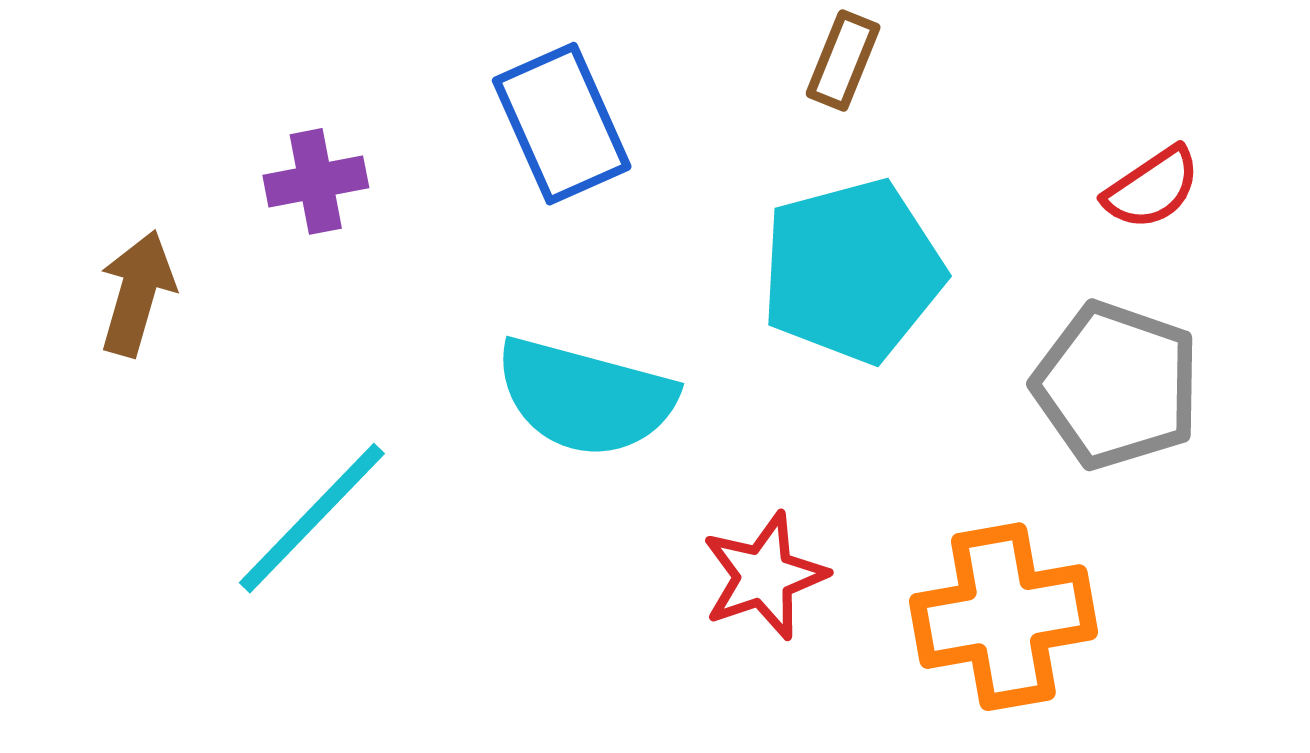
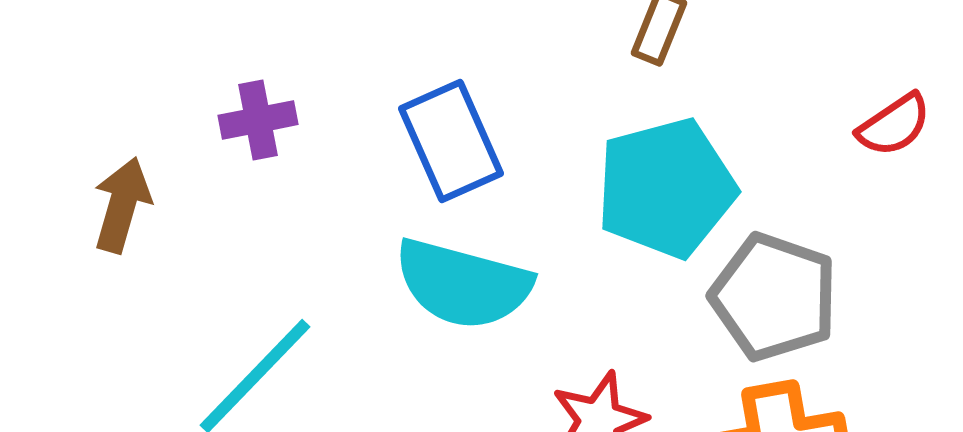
blue rectangle: (562, 124) -> (451, 141), moved
gray pentagon: (1117, 385) -> (774, 297), moved

